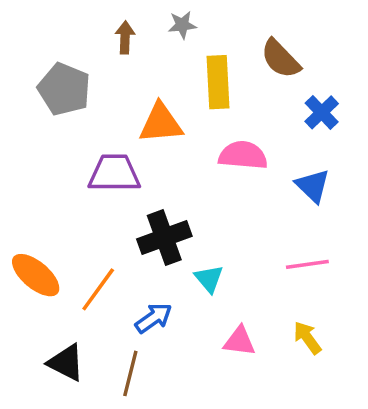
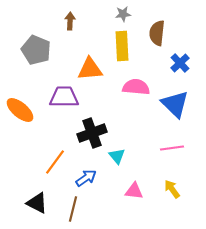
gray star: (182, 25) -> (123, 14), moved
brown semicircle: (281, 59) -> (157, 33), turned 50
blue triangle: (313, 186) -> (175, 104), size x1.4
orange ellipse: (36, 275) -> (20, 110), moved

